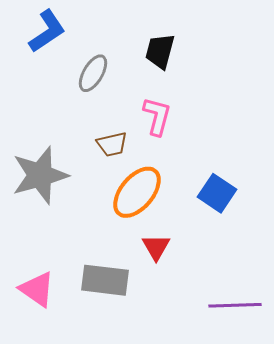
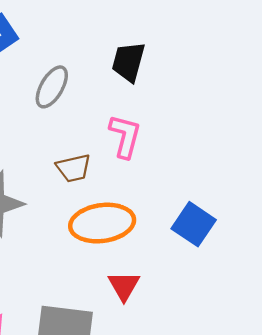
orange ellipse: (137, 192) -> (102, 223), turned 42

